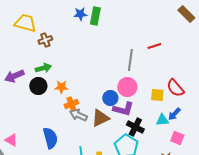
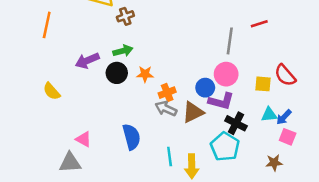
orange cross: (71, 104) -> (167, 93), moved
blue arrow: (174, 114) -> (284, 117), moved

